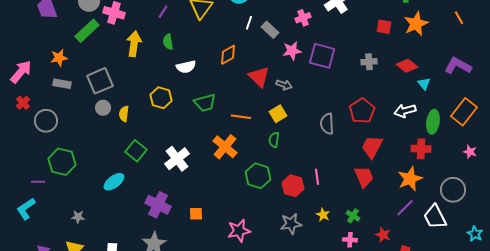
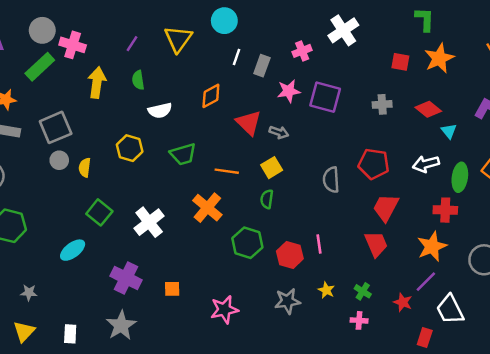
gray rectangle: (270, 30) -> (262, 66), turned 66
red pentagon: (362, 111) -> (374, 164), turned -30
white trapezoid: (435, 217) -> (450, 310), moved
red star: (383, 235) -> (403, 302), moved

